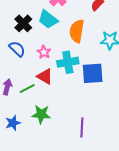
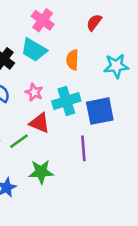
orange semicircle: (77, 31) -> (72, 60), size x0.7
purple line: (82, 127) -> (83, 148), moved

